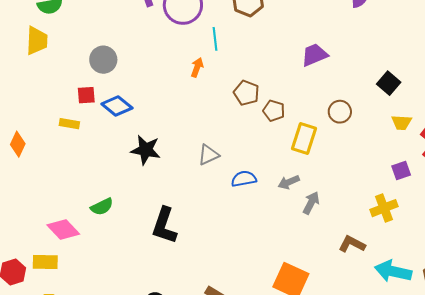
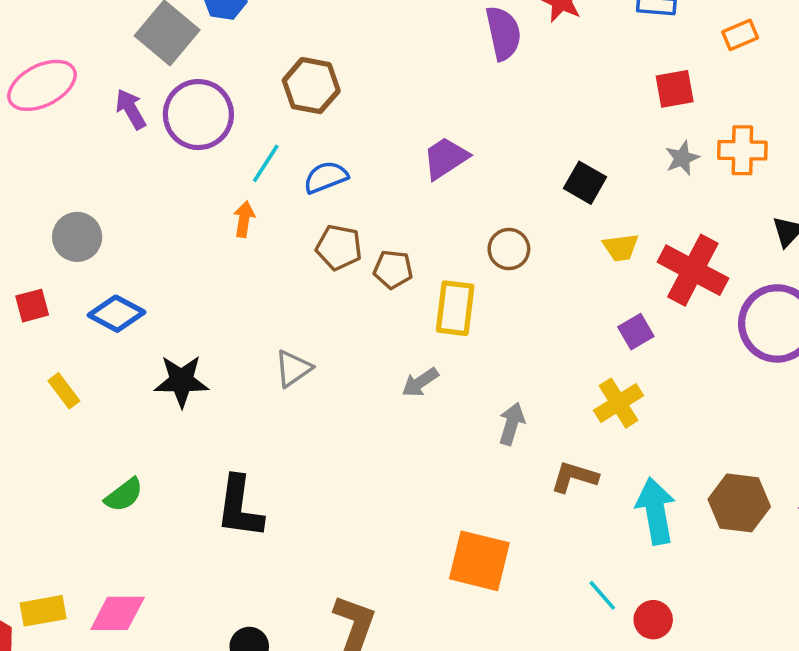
cyan line: (215, 39) -> (266, 163), turned 50
red square: (86, 95) -> (32, 306), moved
yellow rectangle: (69, 124) -> (64, 391), moved, turned 54
blue semicircle: (244, 179) -> (326, 177), moved
gray arrow: (289, 182) -> (420, 382), moved
gray arrow: (311, 203) -> (512, 424), moved
pink diamond: (63, 230) -> (118, 613), moved, turned -36
cyan arrow: (393, 271) -> (656, 511), turned 78

